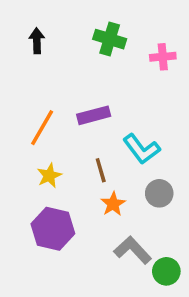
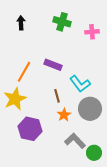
purple rectangle: (94, 115) -> (53, 65), turned 36
yellow star: (49, 176) -> (15, 99), moved, size x1.6
gray circle: (159, 193) -> (90, 109), size x1.5

